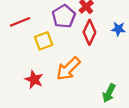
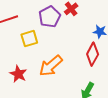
red diamond: (89, 32) -> (93, 54), moved

